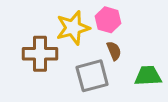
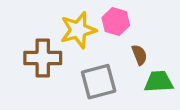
brown semicircle: (114, 51) -> (139, 55), moved

